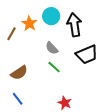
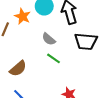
black trapezoid: (87, 54) -> (86, 41), turned 35

